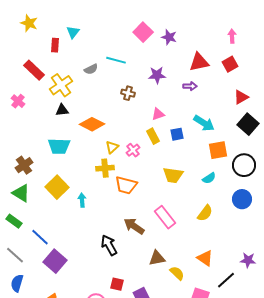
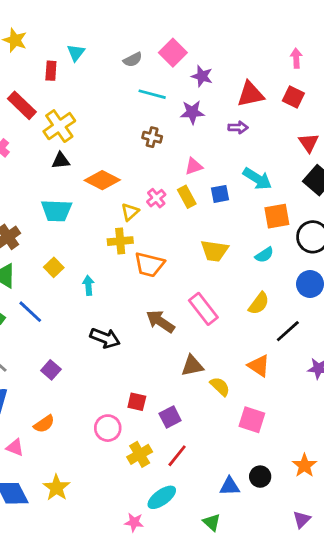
purple star: (169, 37) -> (202, 76), moved
cyan line: (116, 60) -> (152, 94), moved
red square: (230, 64) -> (293, 97), turned -35
gray semicircle: (91, 69) -> (133, 60), moved
red triangle: (241, 97) -> (309, 143), turned -35
pink cross: (133, 150) -> (156, 198), moved
yellow square: (57, 187) -> (54, 267), size x0.6
blue line: (40, 237) -> (30, 312), moved
black arrow: (109, 245) -> (105, 338), moved, turned 140
purple square: (55, 261) -> (51, 370), size x0.6
black line: (226, 280) -> (288, 331), moved

